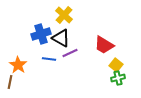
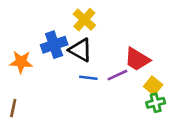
purple line: (70, 53) -> (117, 75), moved
blue line: (49, 59) -> (88, 78), moved
orange star: (18, 65) -> (21, 62), moved, turned -30

